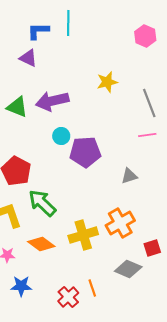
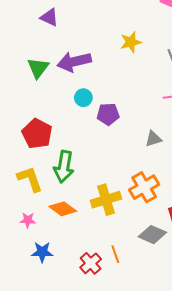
green triangle: (17, 107) -> (38, 68), turned 45
purple pentagon: (85, 152) -> (108, 114), size x0.7
green arrow: (42, 203) -> (64, 167), turned -124

